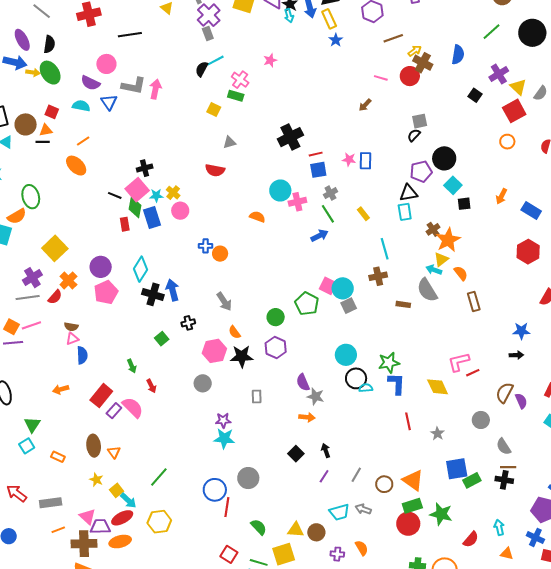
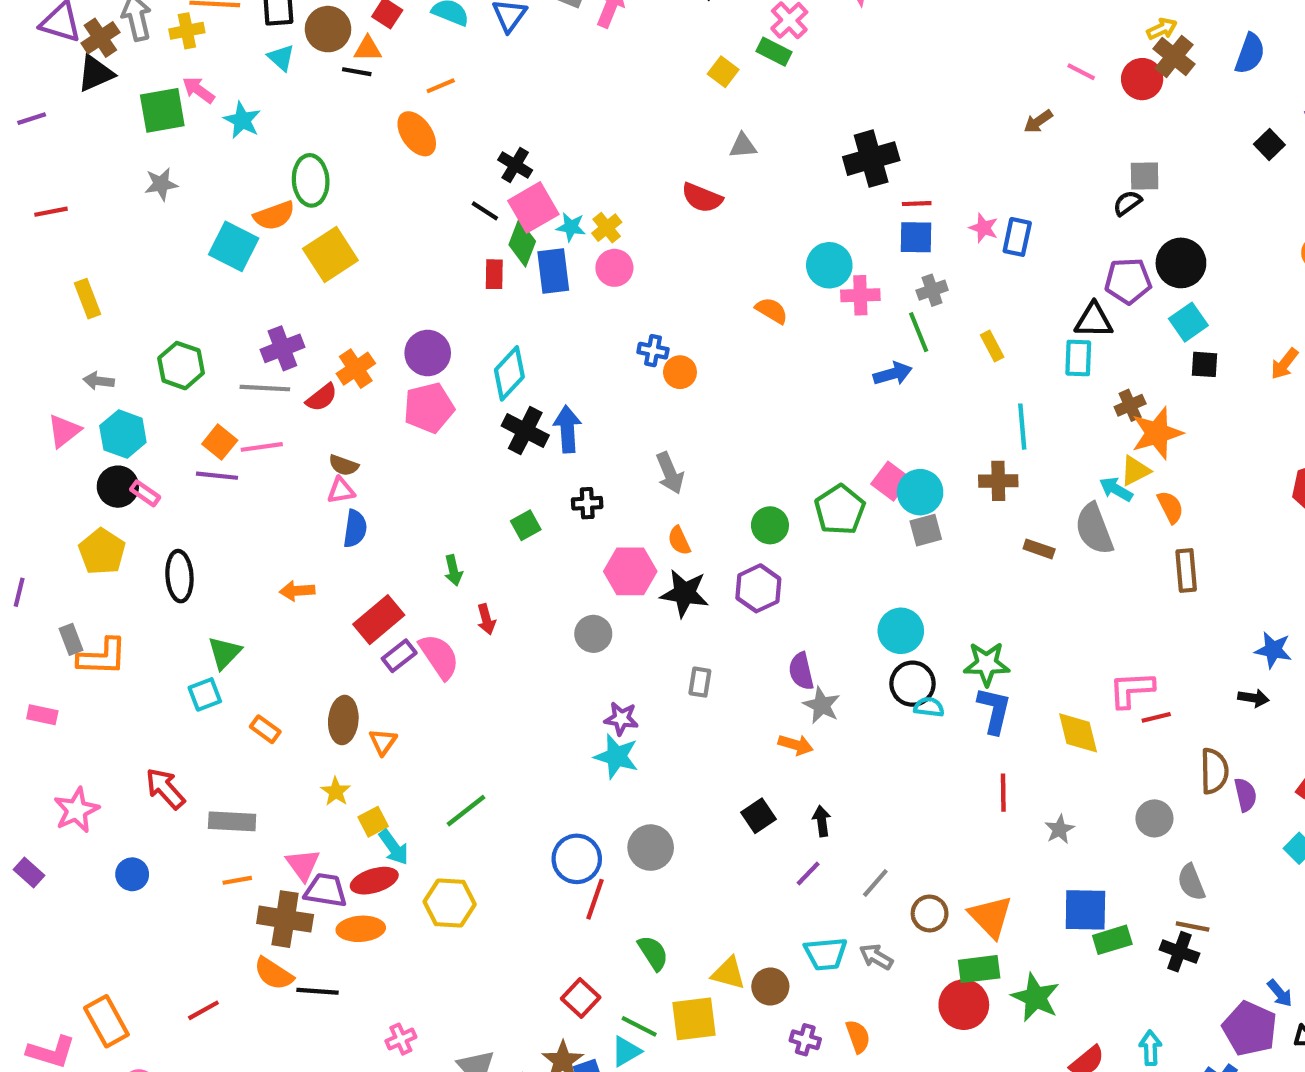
black cross: (145, 168) -> (515, 165), moved, turned 35
yellow square: (55, 248) -> (330, 254), moved
brown semicircle: (505, 393) -> (1214, 771), turned 140

